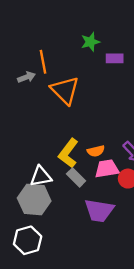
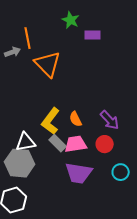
green star: (90, 42) -> (71, 20), turned -30
orange semicircle: (96, 151) -> (76, 119), turned 77
pink trapezoid: (107, 169) -> (76, 144), moved

